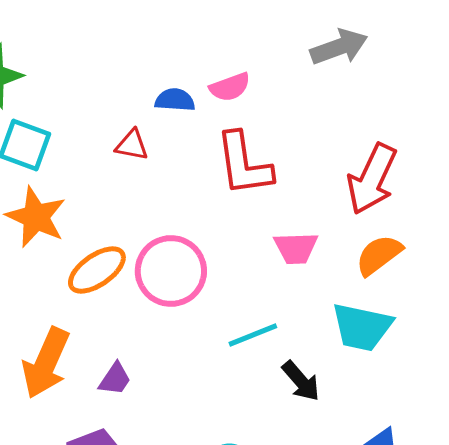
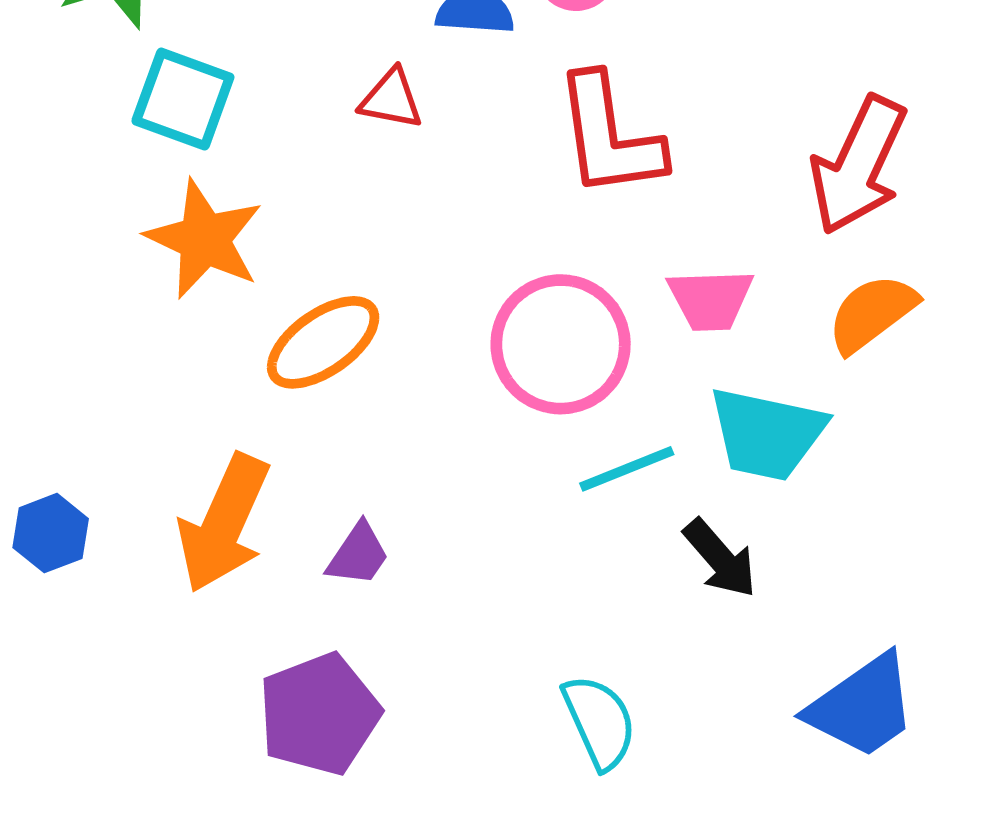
pink circle: (171, 271) -> (561, 344), moved
cyan trapezoid: (362, 327) -> (767, 434), moved

